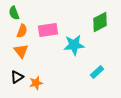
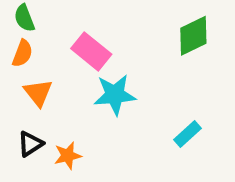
pink rectangle: (48, 30) -> (91, 51), turned 48
orange semicircle: (22, 31) -> (22, 53), moved
cyan star: (74, 45) -> (115, 95), moved

